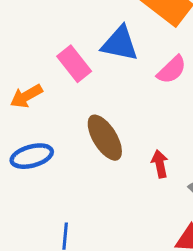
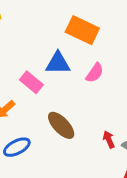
red arrow: (160, 164) -> (109, 139), moved

